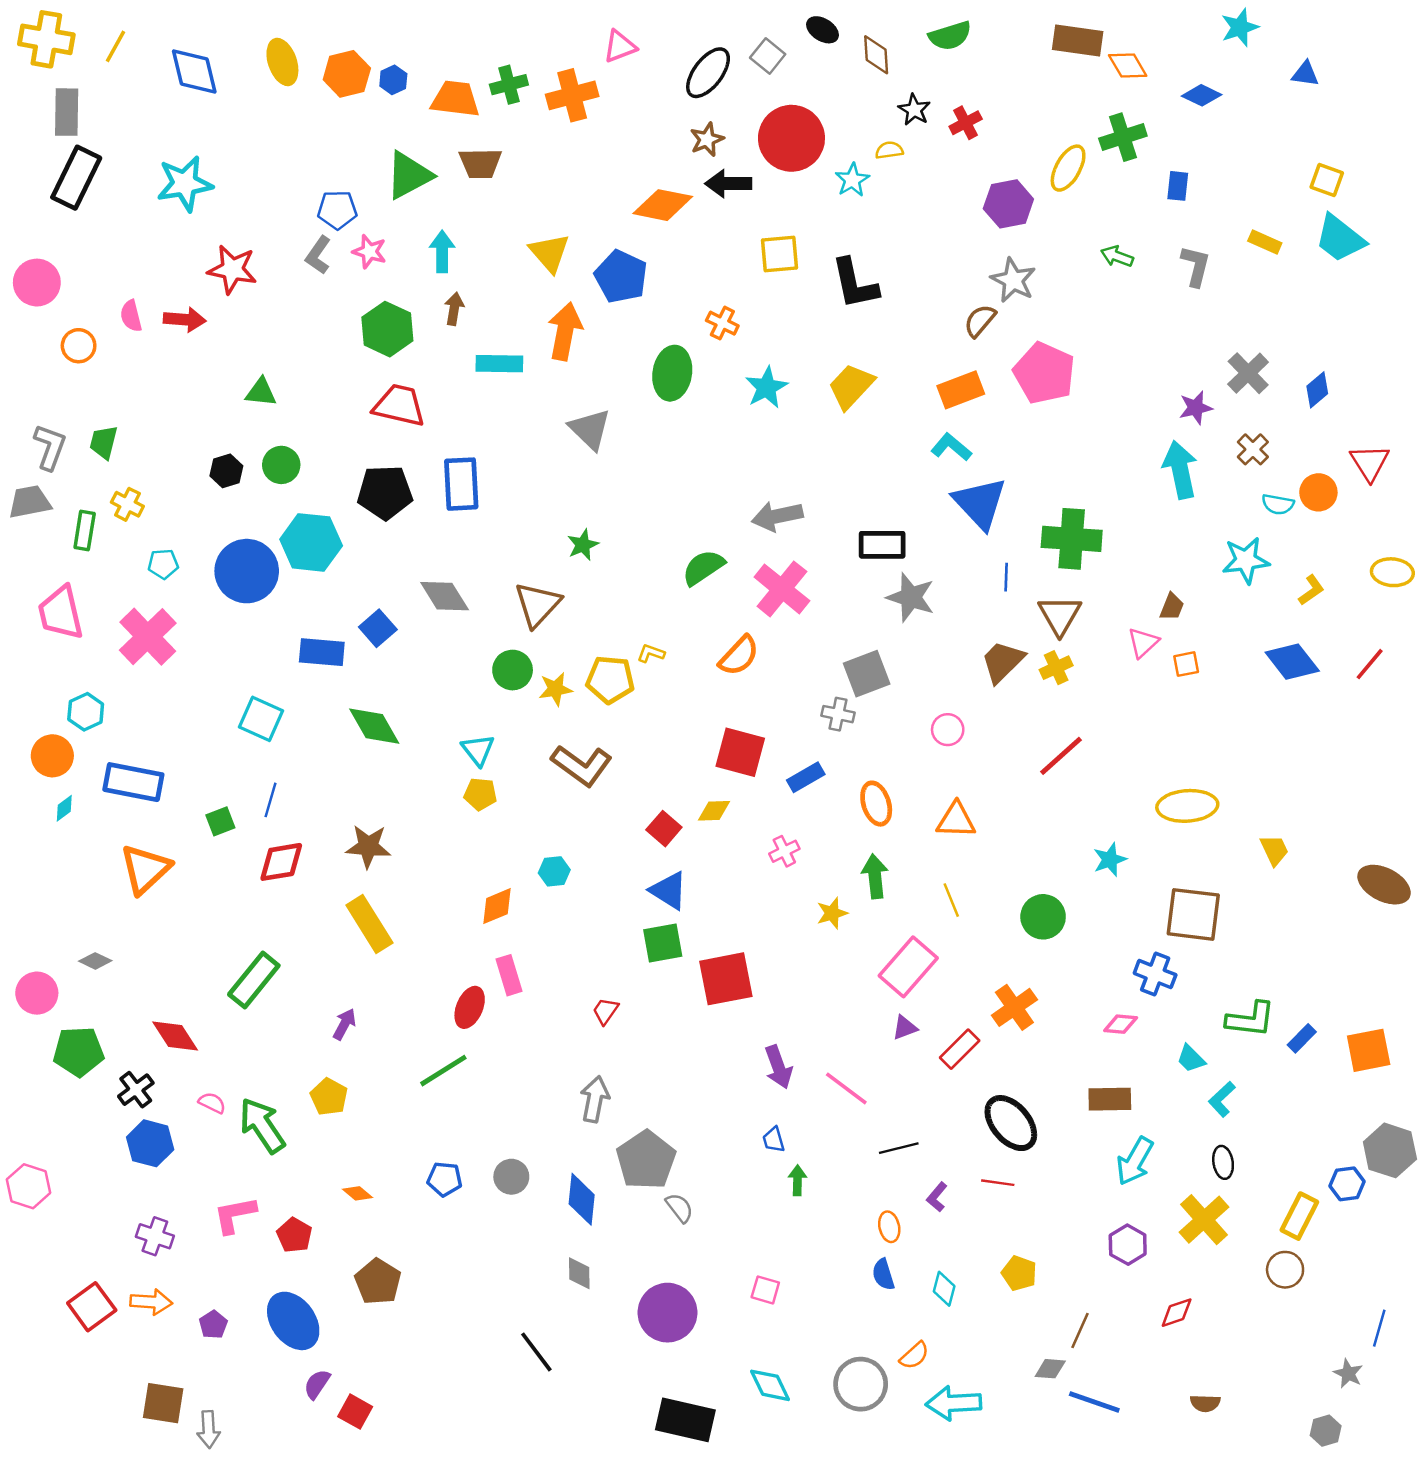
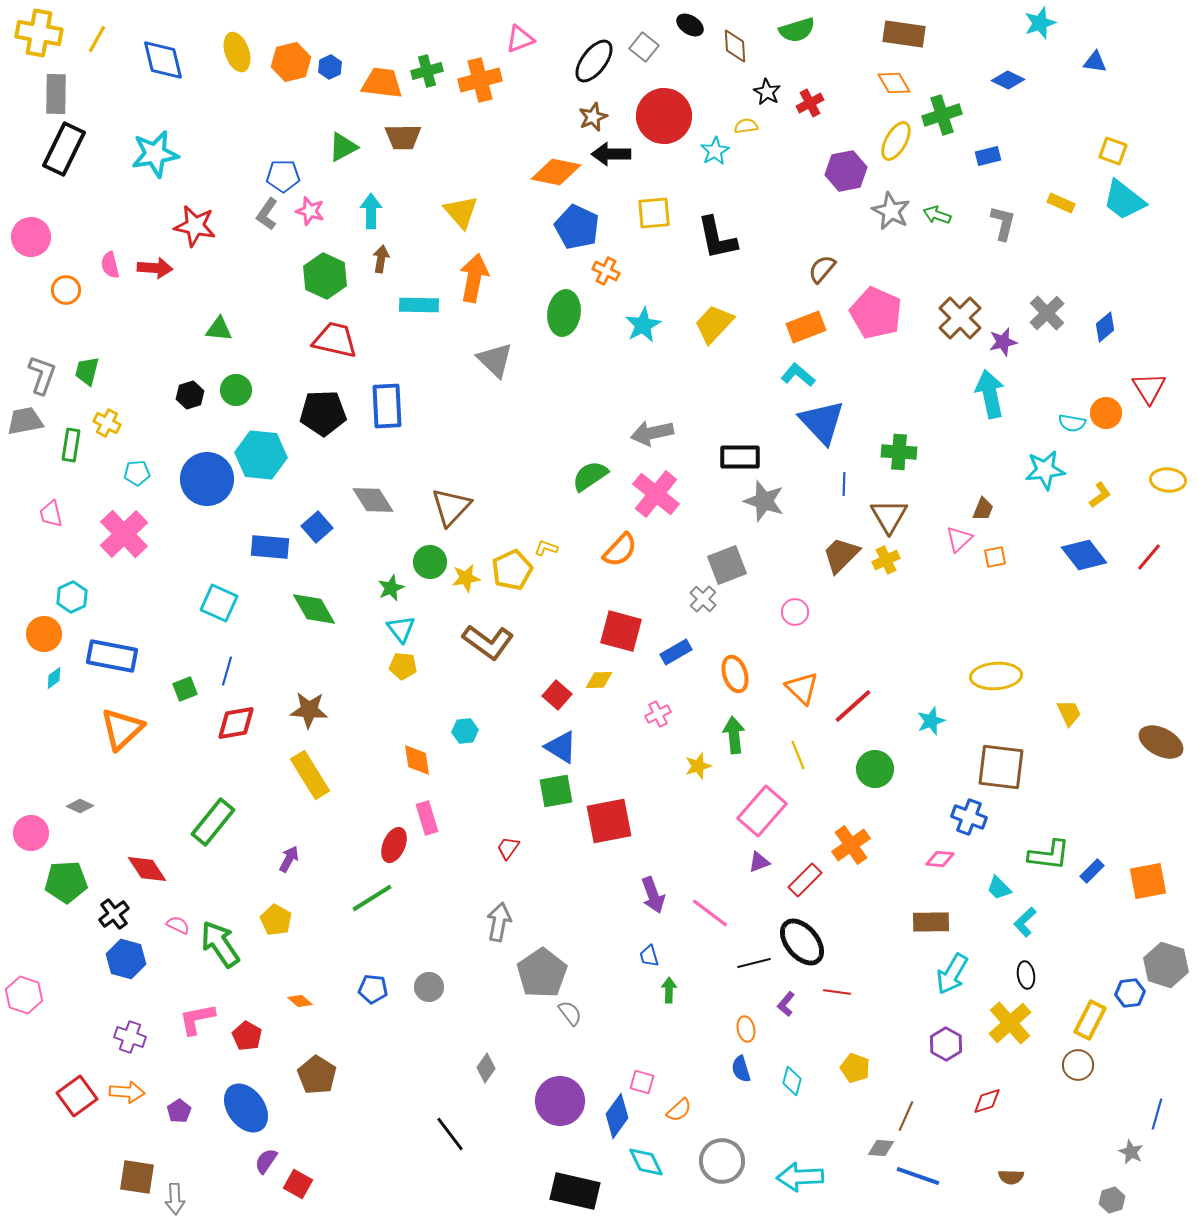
orange diamond: (1128, 66) -> (894, 83), moved
green triangle: (409, 175) -> (343, 147), size x0.7
blue rectangle: (1178, 186) -> (988, 156), turned 70
blue pentagon: (621, 277) -> (577, 227), moved
gray star: (1013, 280) -> (891, 211), moved
brown cross: (1253, 449) -> (960, 318), moved, size x1.6
green cross: (1072, 539) -> (899, 452), size x0.7
green star: (583, 545) -> (391, 588), moved
pink trapezoid: (61, 613) -> (51, 514), size x0.6
yellow pentagon: (610, 680) -> (512, 570), turned -30
gray cross: (838, 714) -> (703, 599), turned 32
red line: (1061, 756) -> (853, 706), moved
orange triangle: (956, 820) -> (802, 688), turned 42
orange diamond: (497, 906) -> (417, 760), turned -76
black ellipse: (1011, 1123) -> (802, 942), moved
blue diamond: (582, 1199) -> (617, 1116), moved, turned 30
gray diamond: (579, 1273) -> (486, 1068), turned 36
orange semicircle: (914, 1356) -> (679, 1110), moved

